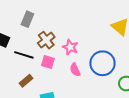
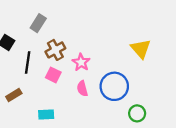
black line: (24, 55) -> (28, 63), turned 72
brown rectangle: (26, 81) -> (14, 95), moved

